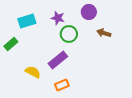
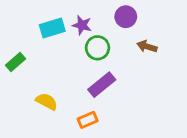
cyan rectangle: (27, 21) -> (52, 28), moved
purple rectangle: (58, 60) -> (102, 85), moved

